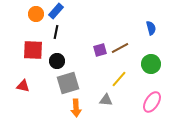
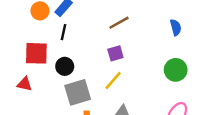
brown line: (120, 48) -> (119, 23), moved
yellow line: (119, 79) -> (113, 81), moved
red triangle: (23, 86) -> (25, 84), moved

